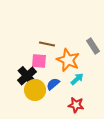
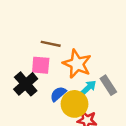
gray rectangle: (93, 46) -> (108, 85), moved
yellow circle: (35, 90) -> (74, 104), moved

